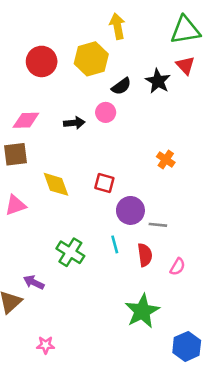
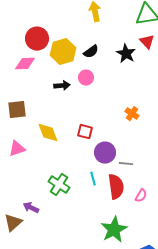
yellow hexagon: (91, 59) -> (63, 52), moved
black semicircle: (121, 86) -> (91, 52), moved
pink diamond: (26, 120) -> (25, 64), moved
red semicircle: (145, 255) -> (116, 187), size x1.4

